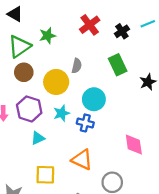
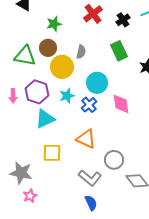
green triangle: (19, 46) -> (25, 56), moved, turned 45
brown circle: (24, 72) -> (48, 48), moved
blue cross: (85, 123) -> (89, 105), turned 35
cyan triangle: (38, 138) -> (45, 119), size x1.5
pink diamond: (134, 145) -> (121, 104), moved

